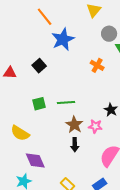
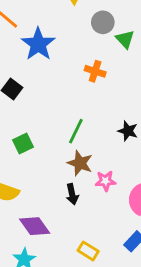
green line: (66, 102) -> (76, 131), moved, turned -48
pink star: (95, 126) -> (105, 181), moved
black arrow: (75, 145) -> (72, 194), moved

